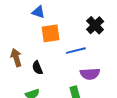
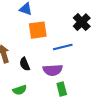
purple semicircle: (90, 74) -> (53, 70), moved

